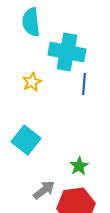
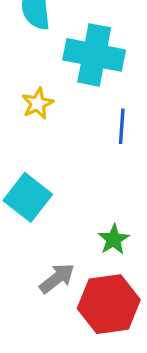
blue line: (84, 84) -> (122, 126), moved

